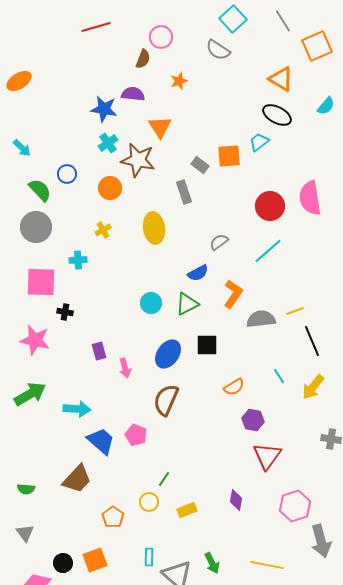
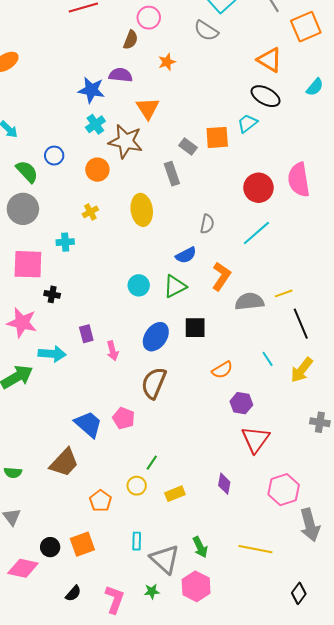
gray semicircle: (219, 242) -> (207, 224), turned 138
cyan arrow: (77, 409) -> (52, 354), moved

